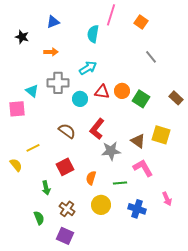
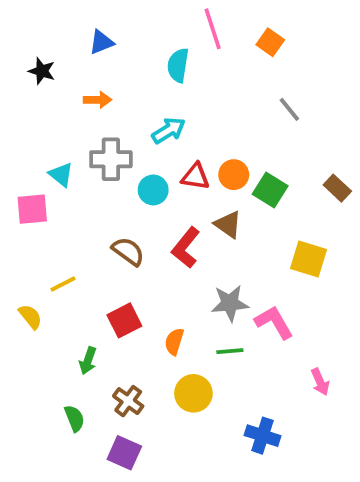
pink line: (111, 15) -> (213, 29), turned -35
brown triangle: (138, 141) -> (228, 224), moved
gray star: (111, 151) -> (230, 303), moved
green arrow: (46, 188) -> (88, 361), turned 32
blue cross: (137, 209) -> (263, 436), moved

